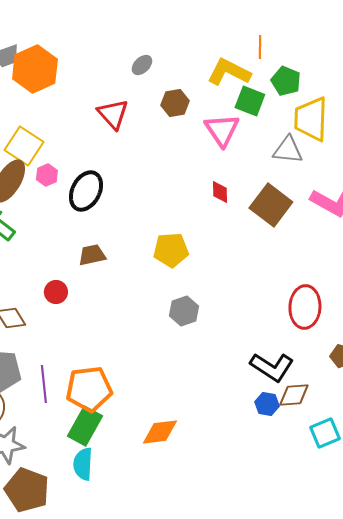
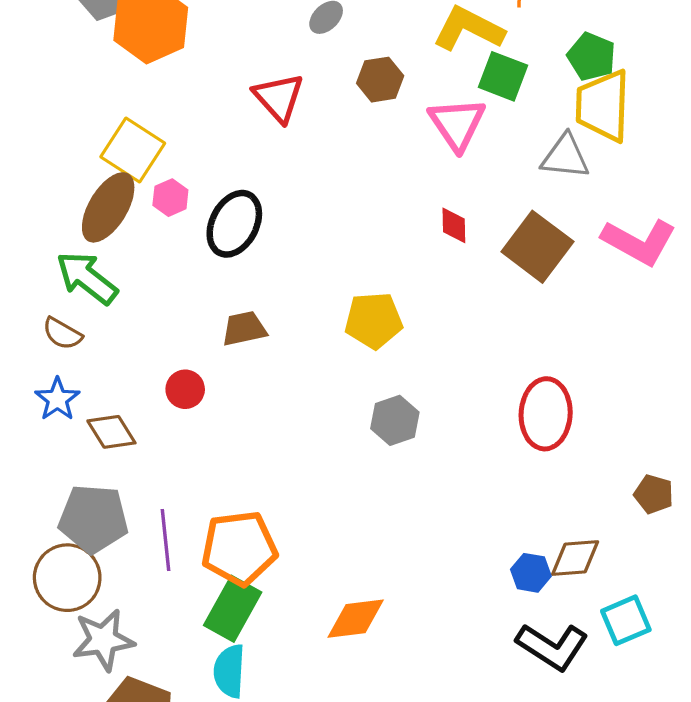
green pentagon: (286, 81) -> (592, 57), moved
red ellipse: (305, 307) -> (546, 414), moved
black L-shape: (272, 367) -> (552, 647), moved

